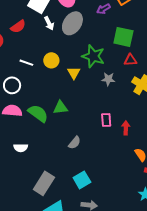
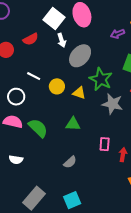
gray ellipse: (72, 23) -> (80, 56), moved
yellow circle: (51, 60) -> (57, 86), moved
yellow triangle: (74, 73) -> (79, 93), turned -48
gray star: (108, 79) -> (112, 104), size x1.5
green triangle: (60, 108) -> (73, 124), moved

